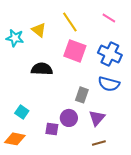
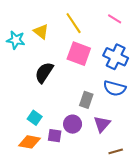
black semicircle: (42, 69) -> (44, 73), turned -60
cyan square: (22, 112) -> (35, 118), moved
orange diamond: (15, 139) -> (29, 142), moved
brown line: (99, 143) -> (116, 151), moved

